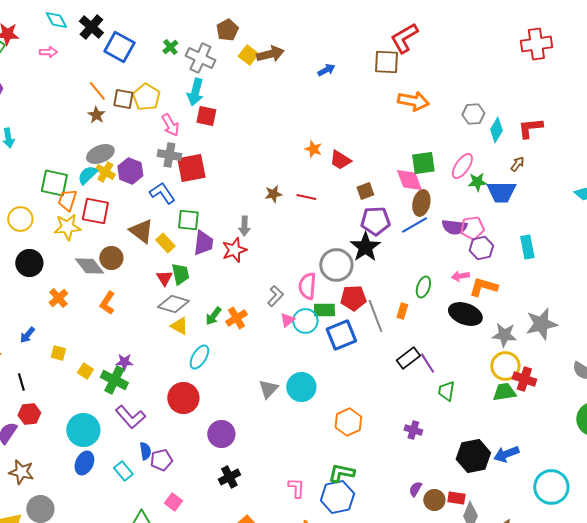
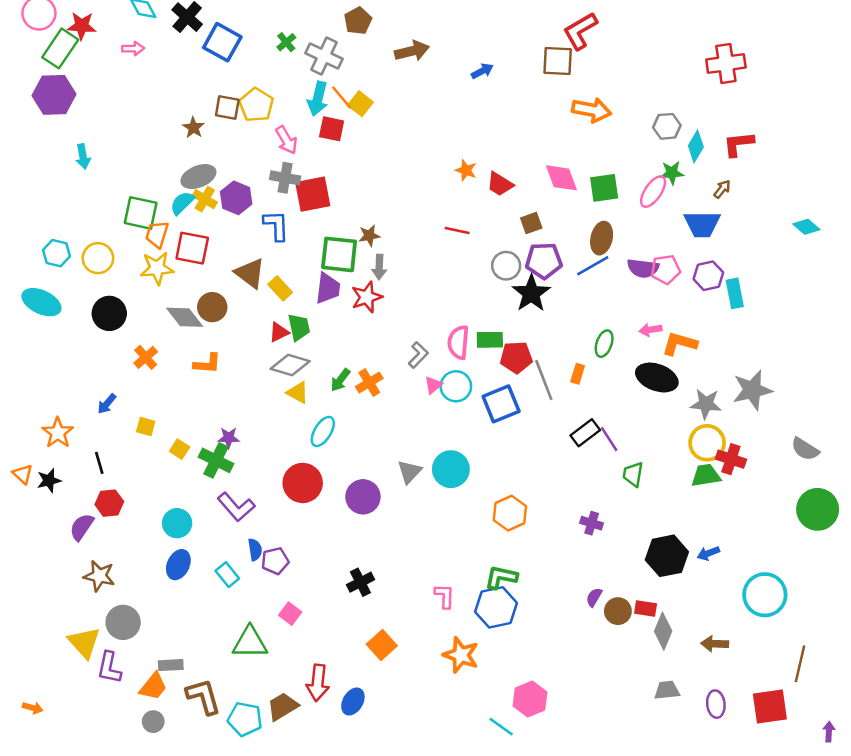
red cross: (536, 44) -> (726, 64), moved
yellow square: (248, 55) -> (360, 104), moved
orange line: (97, 91) -> (342, 97), moved
pink diamond: (409, 180) -> (561, 178), moved
green star: (477, 182) -> (672, 173), moved
blue L-shape: (162, 193) -> (276, 226), turned 32
brown star: (273, 194) -> (369, 236), moved
green square: (188, 220) -> (339, 254), moved, size x1.4
purple hexagon: (481, 248) -> (708, 276), moved
gray circle: (336, 265) -> (506, 266), moved, size x0.7
red triangle: (164, 278) -> (279, 332), turned 36
orange L-shape: (107, 303) -> (207, 364), turned -120
green rectangle: (324, 310) -> (490, 340), moved
cyan circle: (83, 430) -> (177, 523), size x0.7
purple circle: (221, 434) -> (363, 497), moved
blue arrow: (506, 454) -> (708, 553), size x0.7

